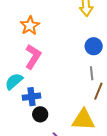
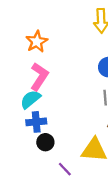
cyan semicircle: (14, 81) -> (30, 99), moved

